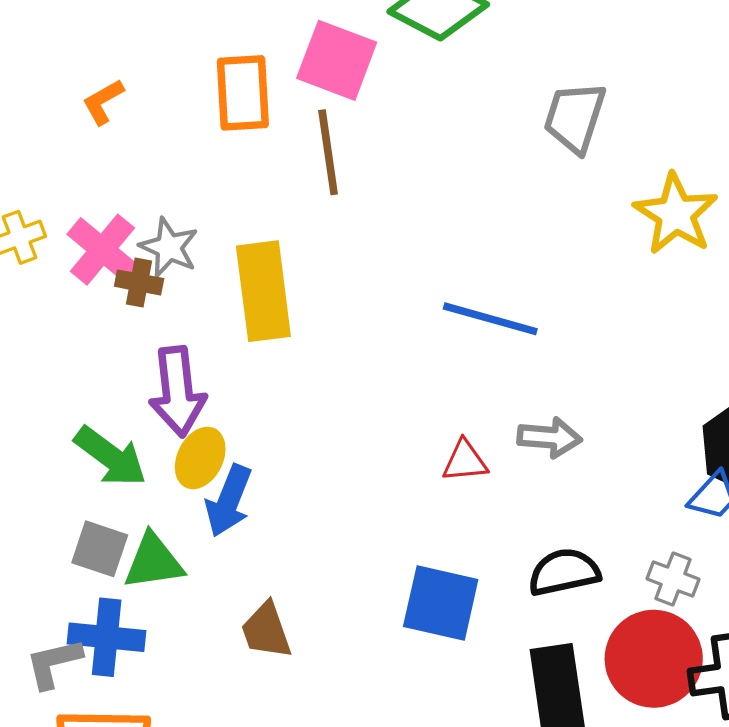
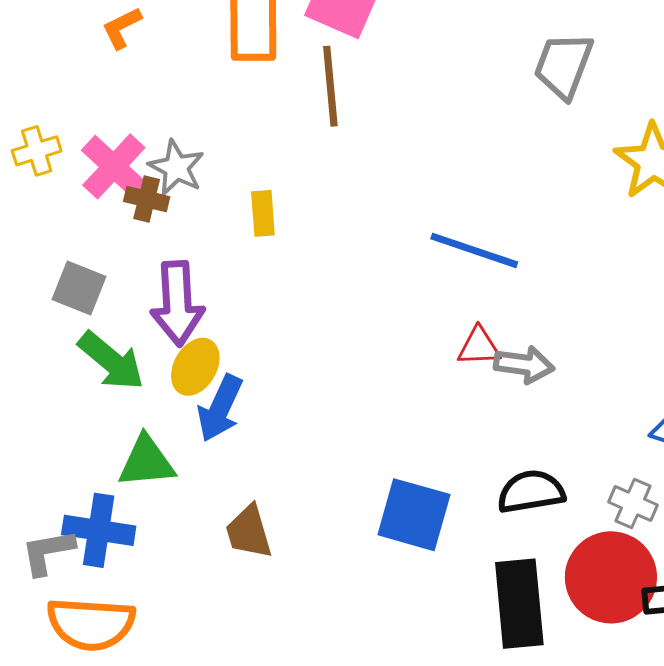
yellow rectangle: (263, 291) -> (263, 213), size x0.5
red triangle: (465, 461) -> (479, 346), moved
gray square: (100, 549) -> (79, 288), moved

